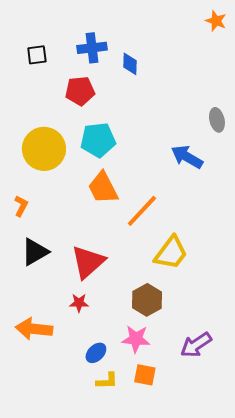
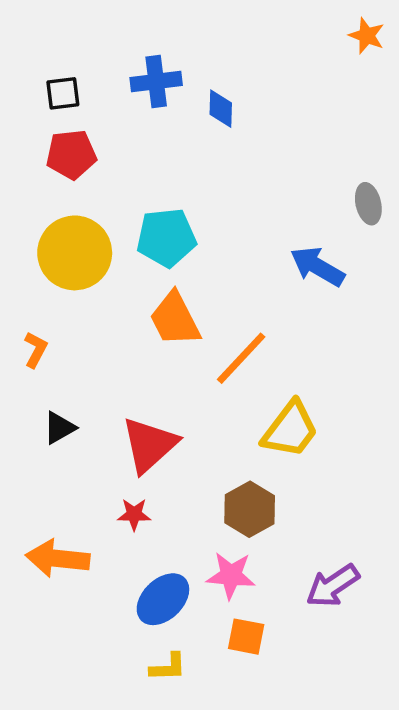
red pentagon: (80, 91) -> (71, 154), moved
black triangle: (35, 252) -> (59, 428), size x0.7
blue ellipse: (96, 353) -> (163, 599), size x1.5
yellow L-shape: (107, 381) -> (168, 667), moved

